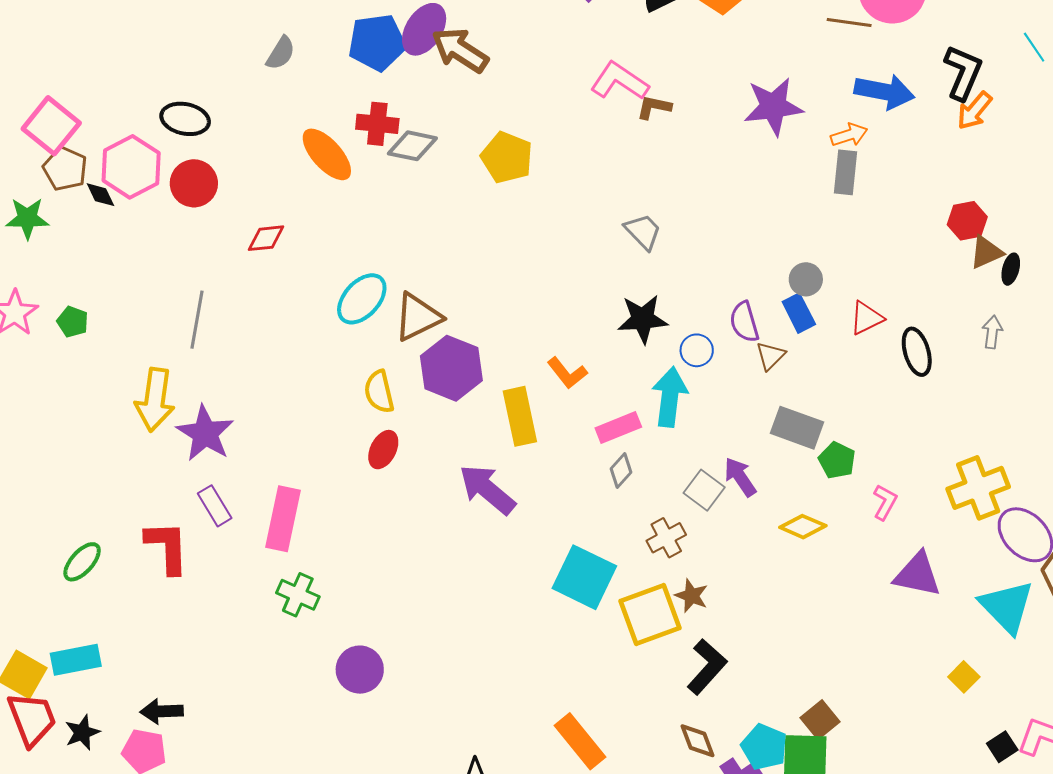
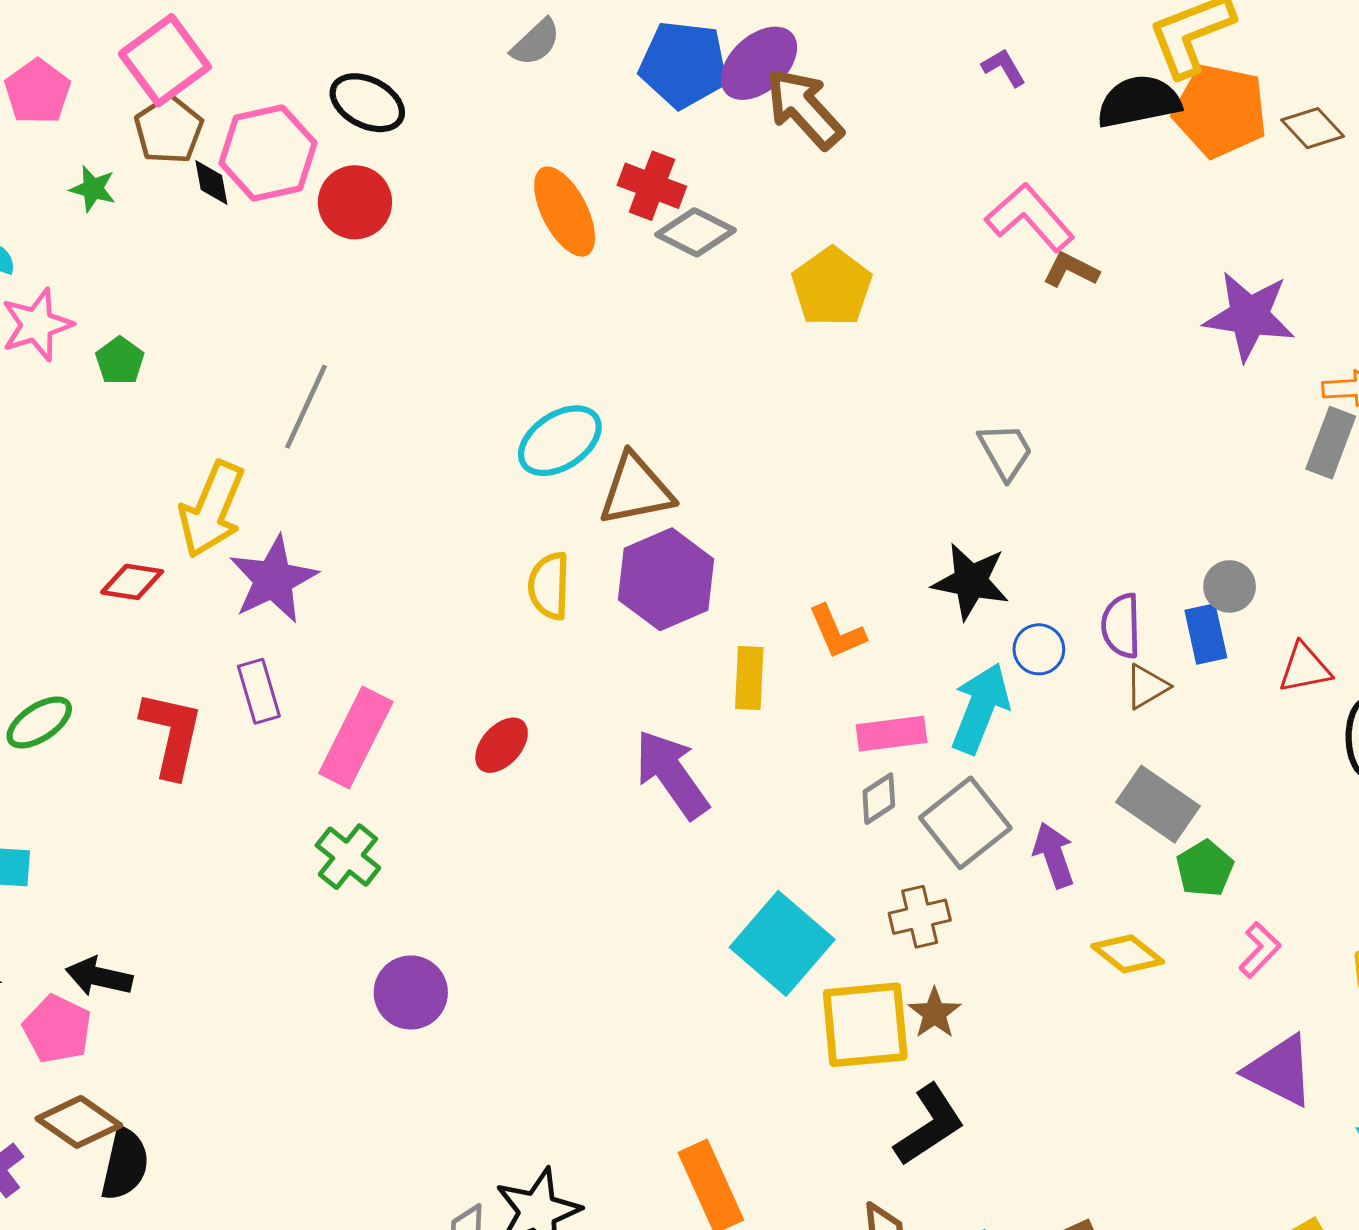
green star: (27, 218) -> (93, 189), size x0.7
red diamond: (266, 238) -> (132, 582), moved
yellow rectangle: (520, 416) -> (749, 678), size x0.7
red ellipse: (383, 450) -> (502, 745), moved
gray square: (704, 490) -> (965, 823), moved, size x1.4

